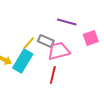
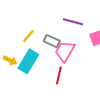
yellow line: (29, 43) -> (28, 36), moved
pink trapezoid: (59, 51) -> (65, 51), turned -45

